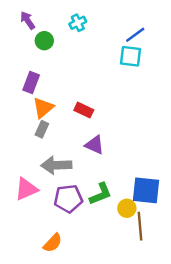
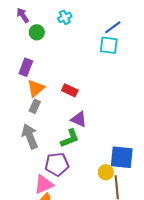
gray arrow: (56, 165) -> (30, 136), moved, turned 70
pink triangle: (26, 189) -> (44, 184), moved
green L-shape: (101, 194) -> (70, 138), moved

